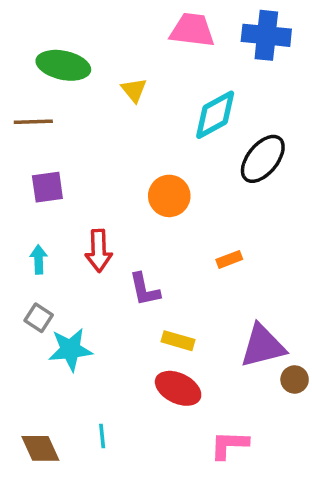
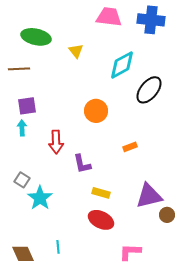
cyan arrow: (39, 259) -> (22, 128), moved
cyan star: (70, 349) -> (40, 198), turned -30

